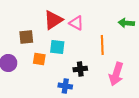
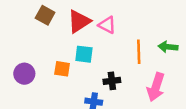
green arrow: (126, 23) -> (168, 47), moved
brown square: (26, 37) -> (45, 15), moved, turned 35

